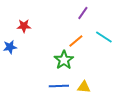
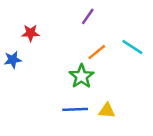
purple line: (83, 13) -> (88, 16), moved

